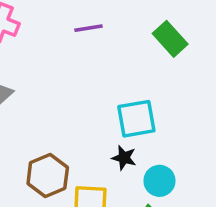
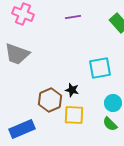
black star: (124, 158) -> (72, 90), moved

